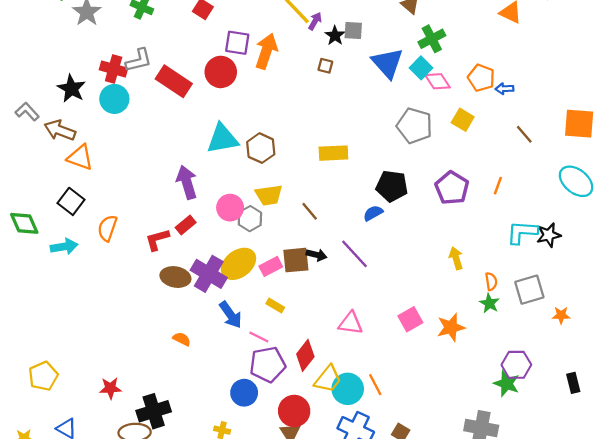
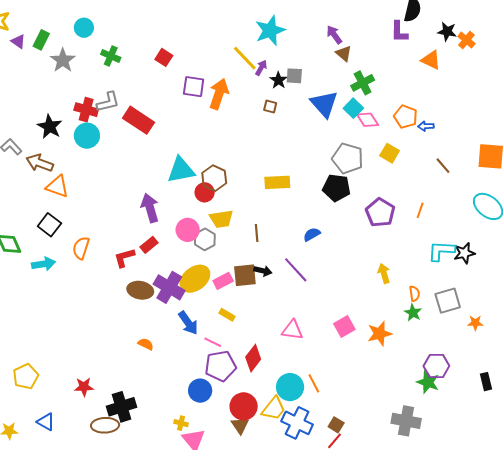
red circle: (221, 72) -> (205, 192), moved, size x0.7
black pentagon: (392, 186) -> (336, 188), moved
brown line: (310, 211) -> (257, 233), turned 36
yellow trapezoid: (328, 379) -> (274, 409), moved

